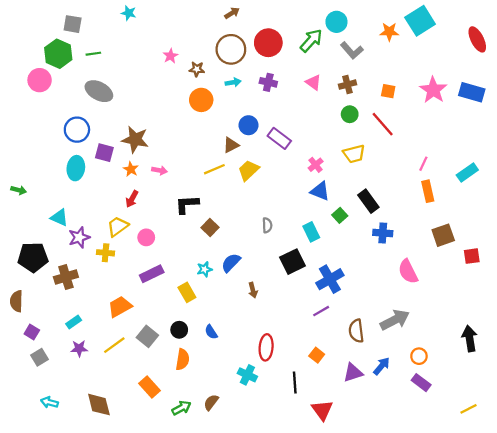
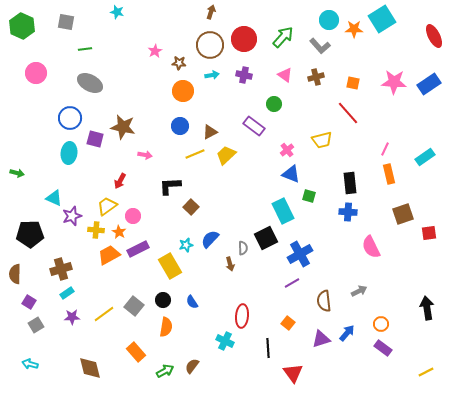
brown arrow: (232, 13) -> (211, 12), turned -40
cyan circle: (336, 22) -> (329, 20), moved
green hexagon: (58, 54) -> (22, 26), moved
pink star: (433, 90) -> (394, 82), turned -30
blue rectangle: (472, 92) -> (429, 84), turned -50
green circle: (350, 114) -> (274, 104), moved
blue circle: (248, 125) -> (180, 126), moved
orange star: (131, 169) -> (119, 232), moved
black rectangle: (368, 201) -> (350, 183), moved, turned 30
green square: (340, 215) -> (309, 196), turned -32
gray semicircle: (267, 225) -> (243, 248), moved
cyan rectangle: (311, 232) -> (283, 211), size x1.4
brown cross: (66, 277) -> (61, 269), moved
yellow rectangle: (187, 292) -> (170, 266), size x1.4
orange trapezoid: (120, 307) -> (109, 255), moved
gray arrow: (395, 320) -> (359, 291), size x0.6
cyan arrow: (49, 402) -> (30, 364), moved

